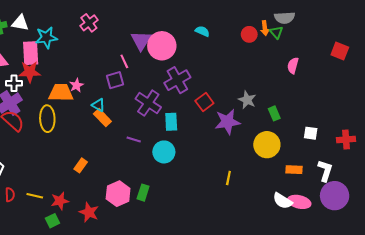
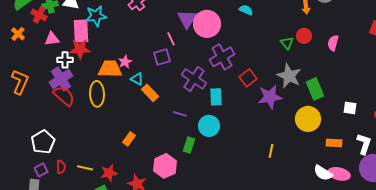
green triangle: (276, 32) -> (287, 43), moved
red circle: (249, 34) -> (304, 36), moved
gray star: (247, 100) -> (289, 76), size x1.4
cyan triangle: (98, 105) -> (137, 79), moved
green rectangle: (274, 113) -> (315, 89), size x1.5
green rectangle: (143, 193) -> (189, 145), moved

